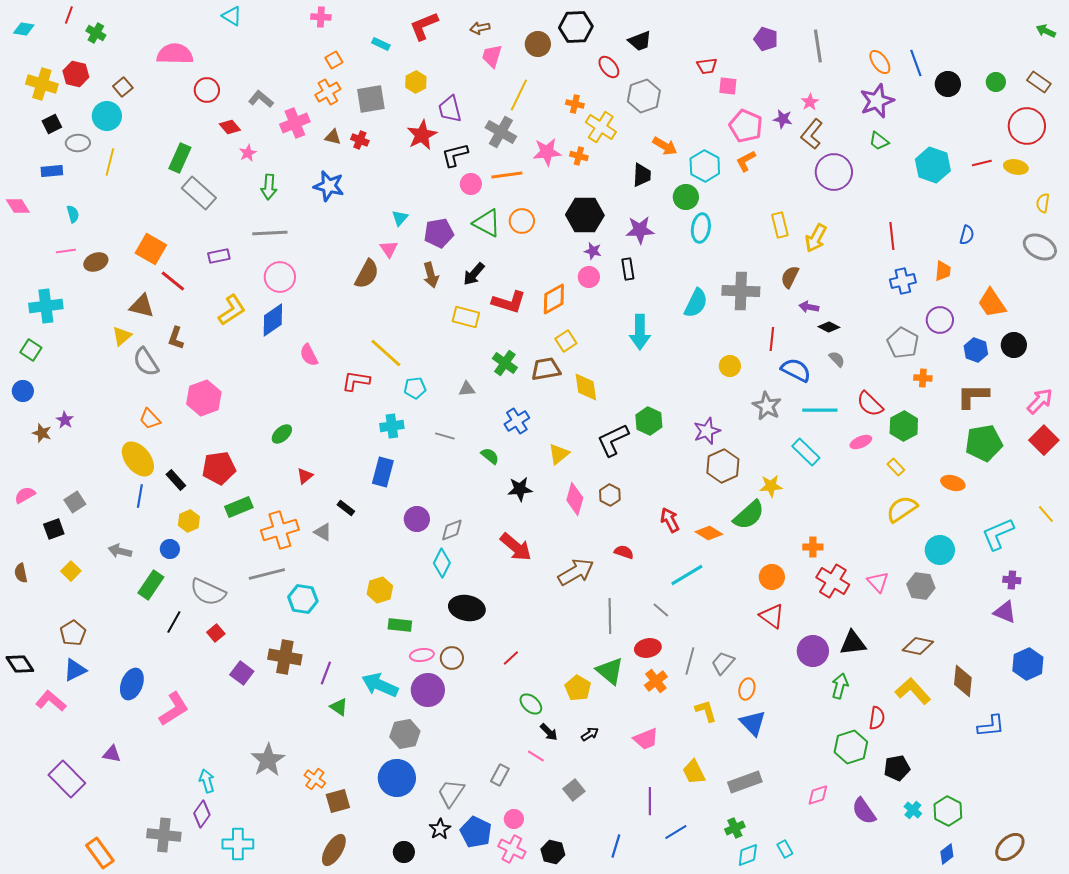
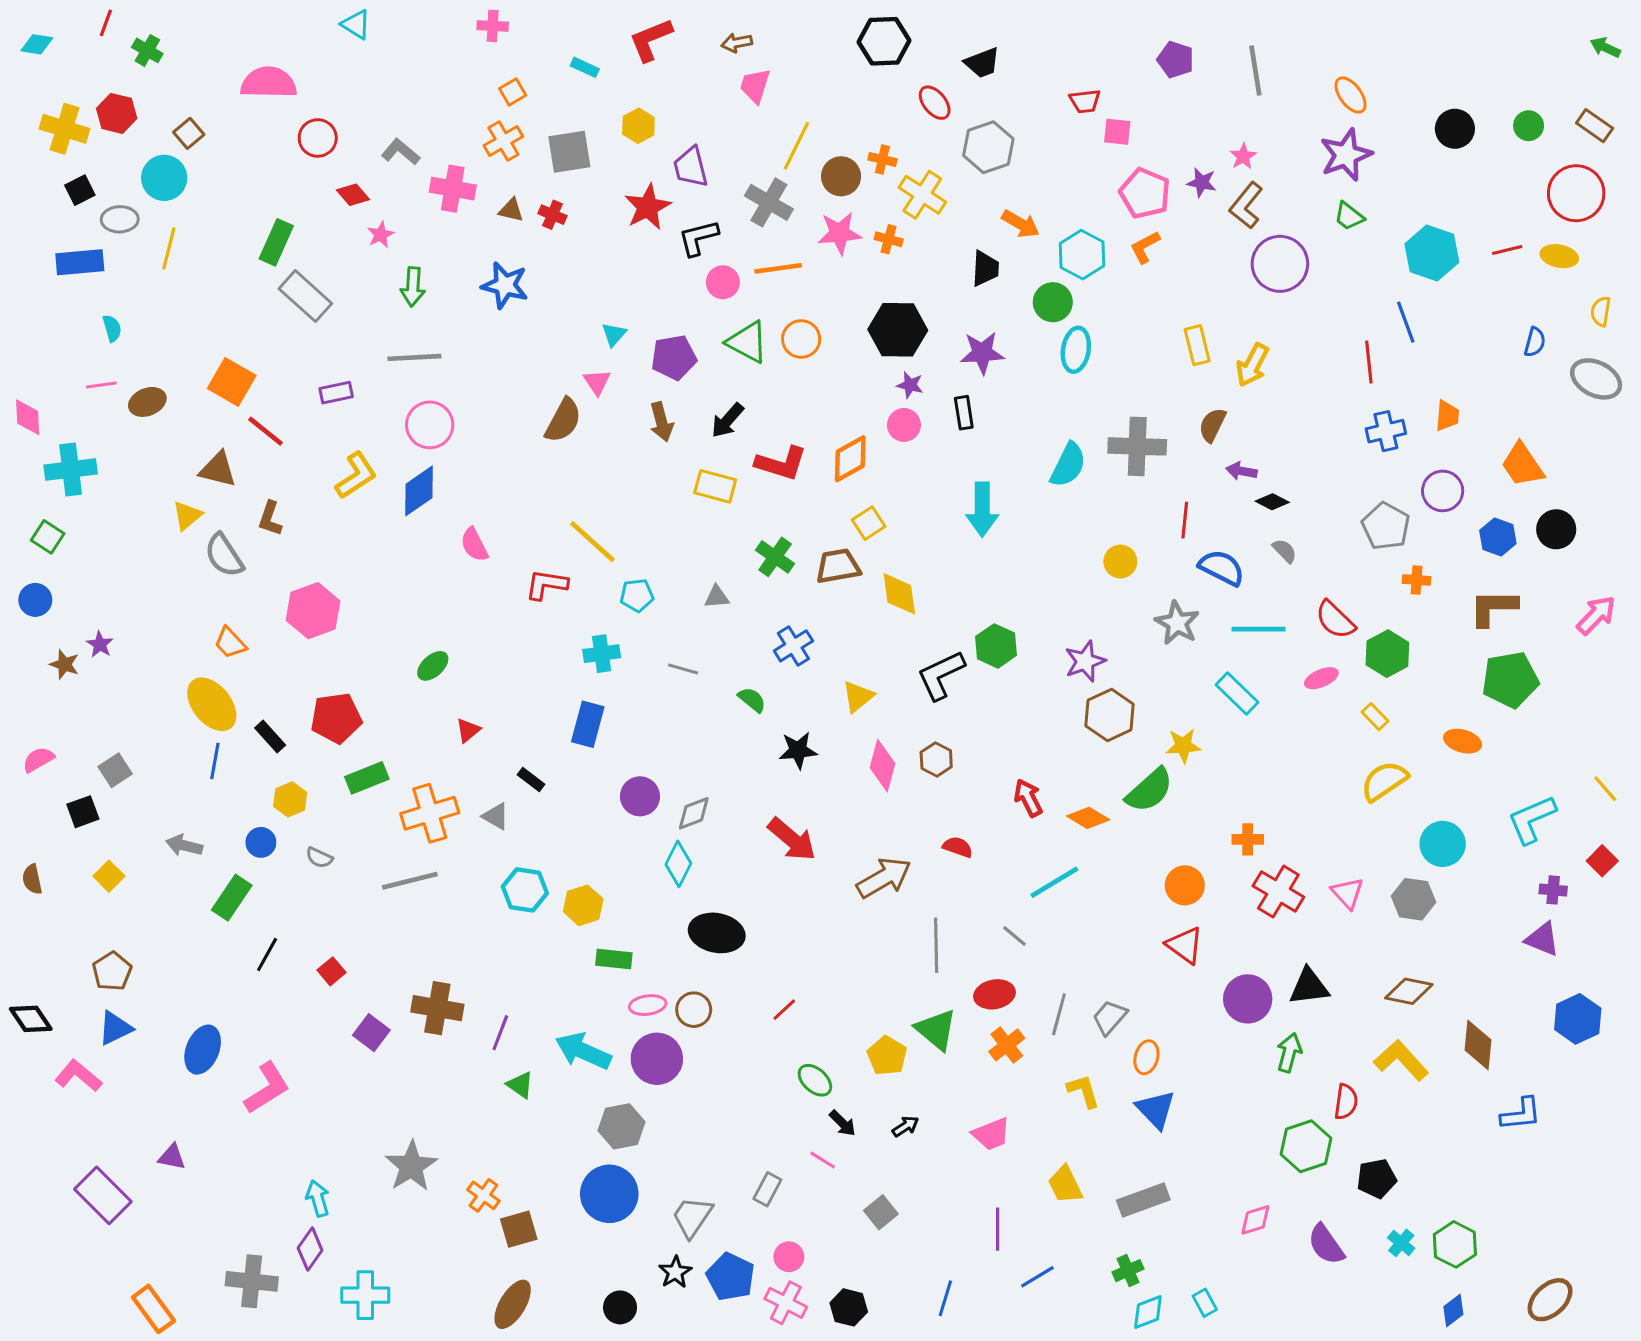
brown circle: (538, 44) -> (841, 176), moved
blue line: (916, 63) -> (1406, 322), moved
pink cross: (295, 123) -> (453, 189), turned 32
blue rectangle: (52, 171) -> (80, 262), size x1.4
pink diamond: (18, 206) -> (28, 417), moved, turned 30
blue semicircle: (967, 235) -> (1535, 342), moved
red square: (1044, 440) -> (1602, 861), moved, size x0.7
gray semicircle: (208, 592) -> (319, 858), moved, size x0.5
cyan hexagon: (303, 599) -> (525, 890), moved

